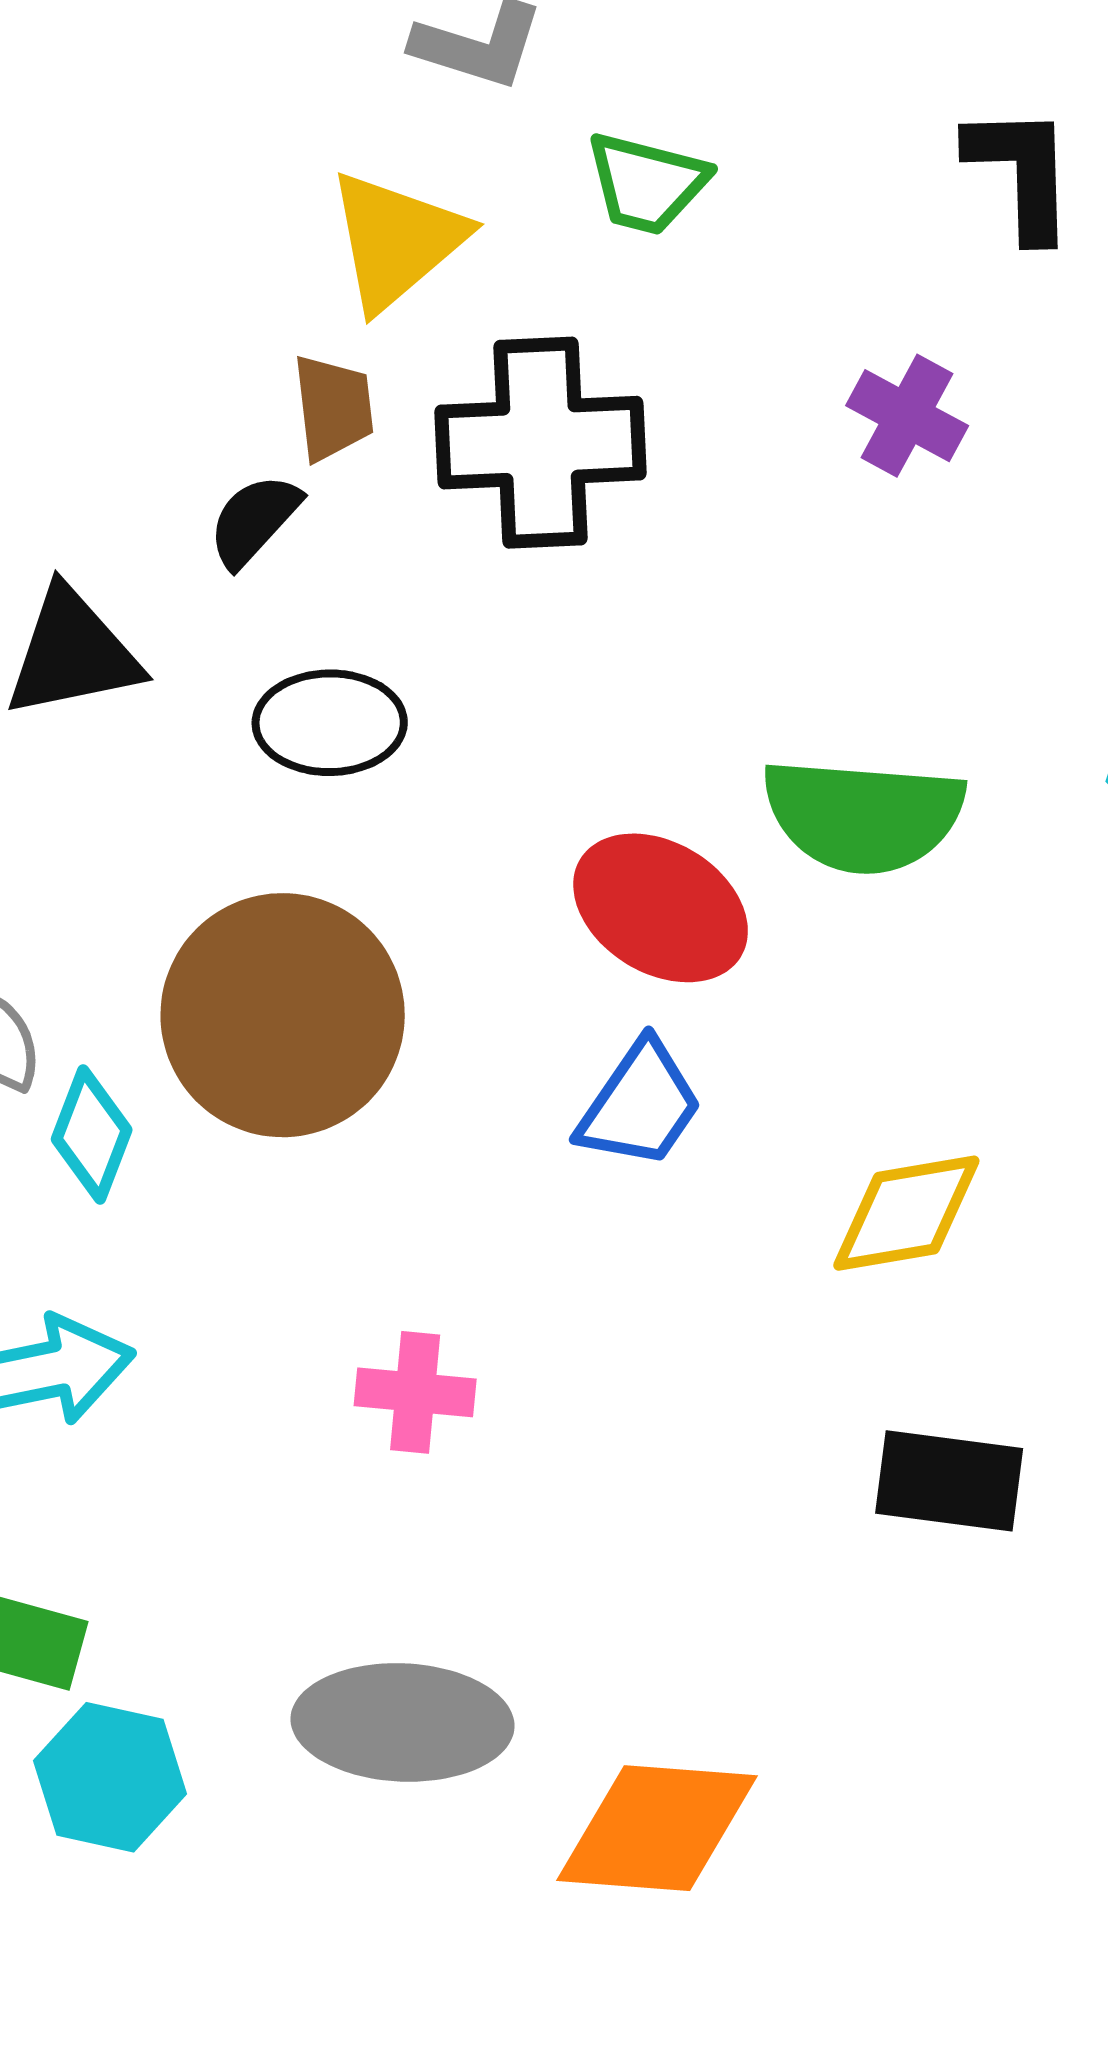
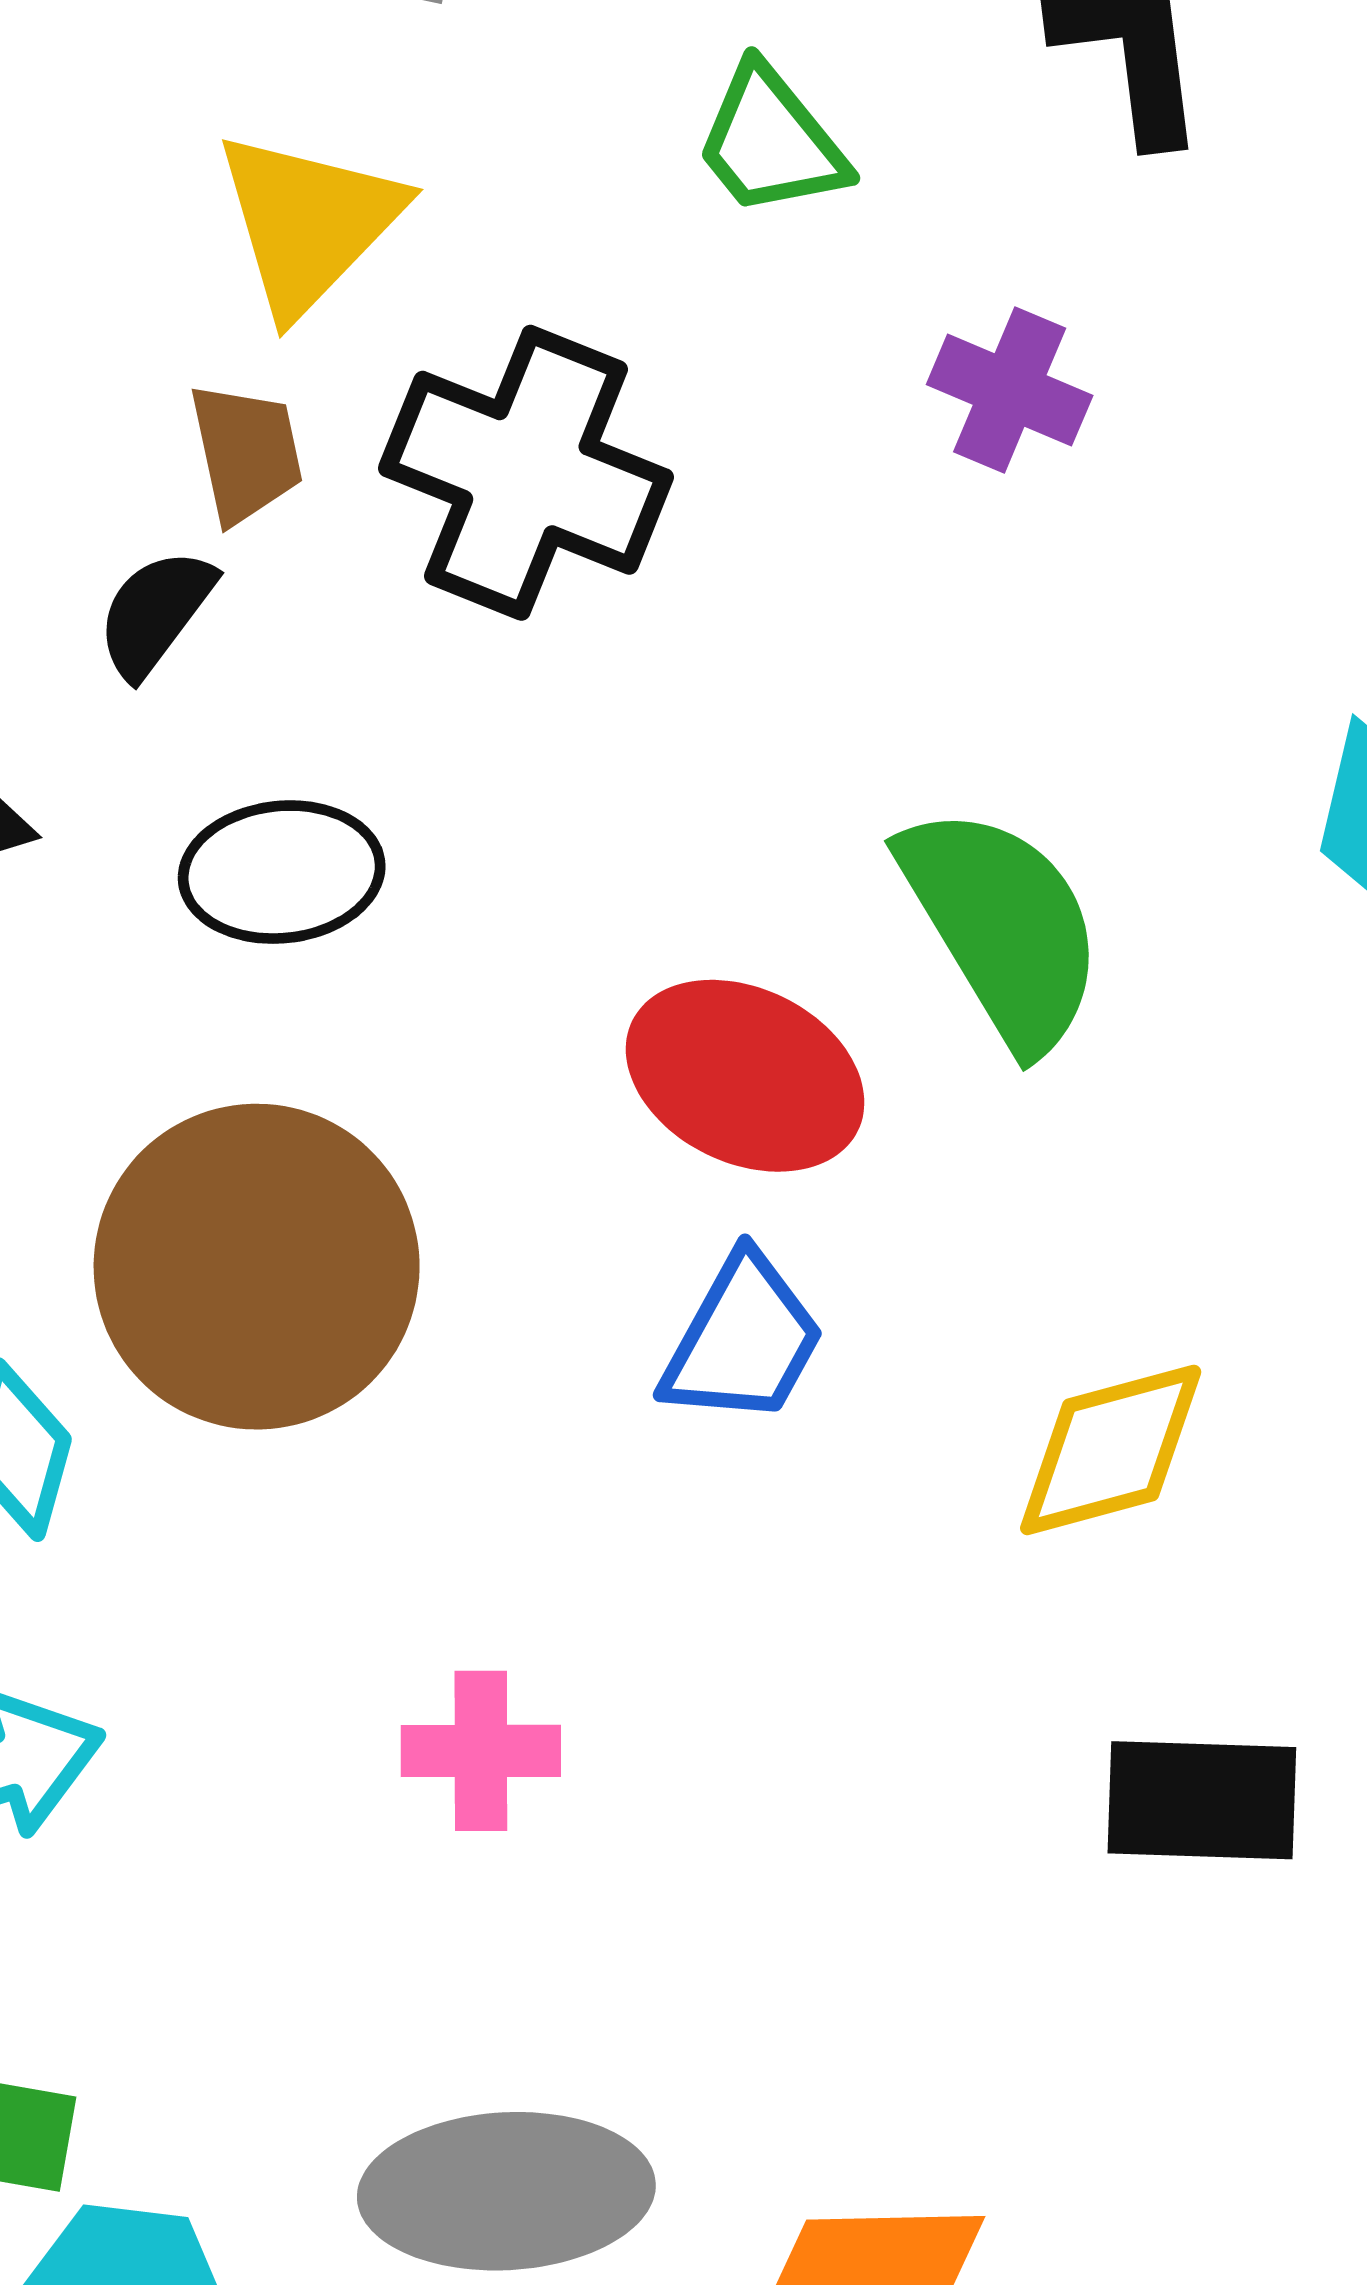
green trapezoid: (647, 183) -> (771, 142), moved, turned 42
black cross: (540, 443) -> (526, 473), turned 30
green semicircle: (863, 815) -> (1002, 927), turned -120

